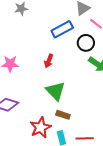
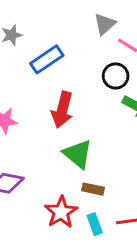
blue rectangle: (62, 29) -> (47, 59), moved
red arrow: (49, 61) -> (62, 110), size x1.6

